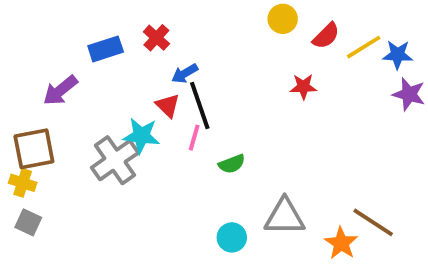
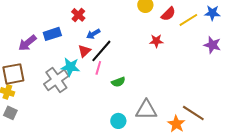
blue rectangle: (106, 49) -> (52, 34), moved
blue star: (398, 55) -> (212, 13), moved
red triangle: (168, 106) -> (84, 51), turned 32
black line: (200, 106) -> (101, 51), turned 60

